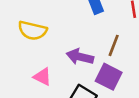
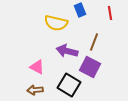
yellow semicircle: (32, 30) -> (56, 23), moved

